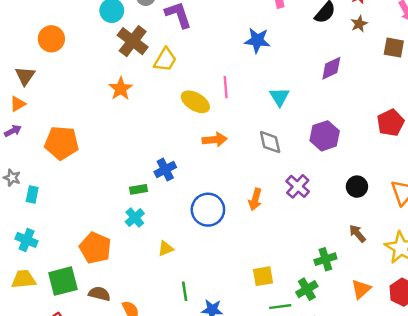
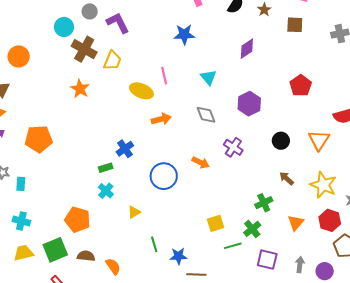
orange arrow: (255, 199) -> (201, 163), turned -72

